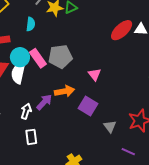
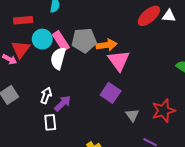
white semicircle: (18, 73) -> (58, 58), moved
pink triangle: (95, 74) -> (119, 61), size x1.6
orange arrow: (64, 91) -> (106, 45), moved
purple arrow: (44, 102) -> (63, 103), moved

